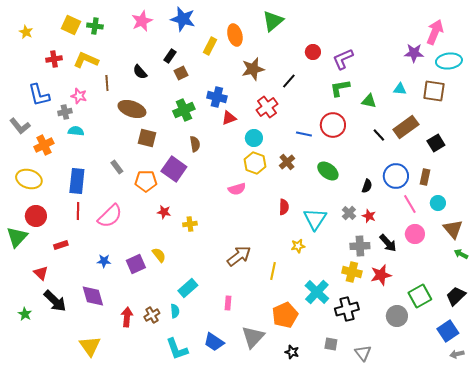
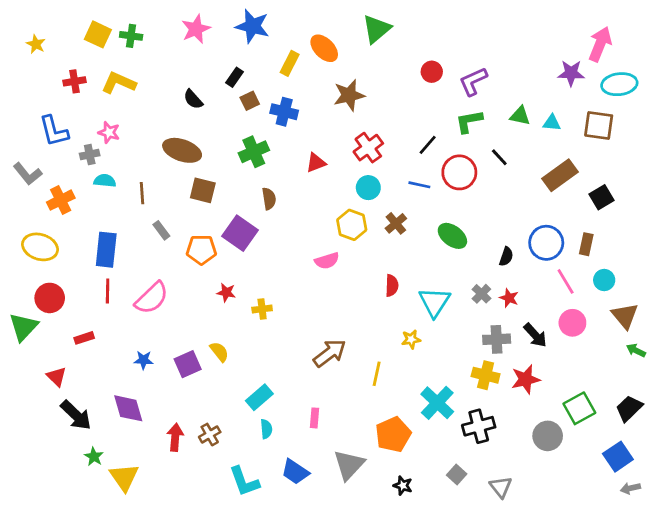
orange ellipse: (235, 35) -> (324, 48), turned -30
black line: (289, 81) -> (428, 145), moved
brown line: (107, 83) -> (142, 193), moved
blue cross: (217, 97) -> (284, 112), moved
green triangle: (369, 101) -> (520, 116), moved
black line: (379, 135) -> (499, 157), moved
cyan circle: (254, 138) -> (368, 188), moved
cyan semicircle: (175, 311) -> (266, 429), moved
green star: (25, 314) -> (94, 457), moved
gray square: (331, 344) -> (457, 475), turned 32

